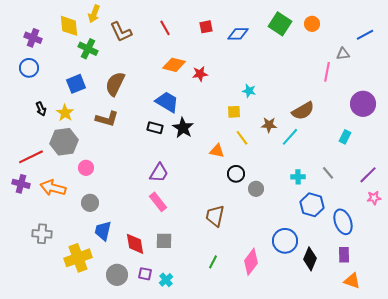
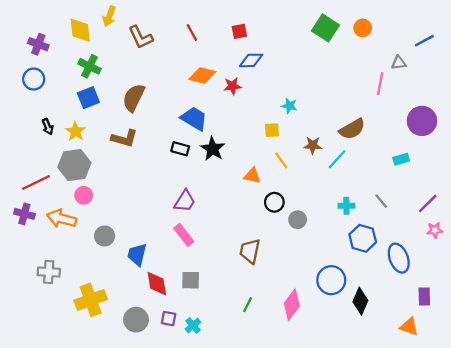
blue diamond: (238, 34) -> (251, 60), moved
green cross: (88, 49) -> (89, 66), moved
cyan rectangle: (345, 137) -> (401, 159), turned 48
pink circle: (86, 168) -> (84, 195), moved
blue trapezoid: (103, 231) -> (137, 255), moved
purple rectangle: (344, 255) -> (424, 296), moved

